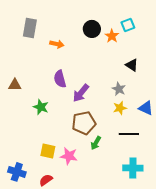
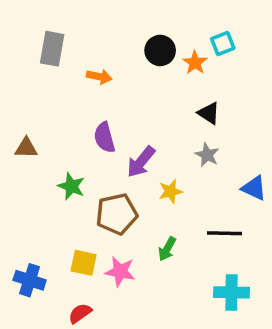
black triangle: (132, 65) -> (209, 113), moved
yellow star: (120, 108) -> (171, 191), moved
brown pentagon: (84, 123) -> (117, 214), moved
blue cross: (17, 172) -> (30, 280), moved

